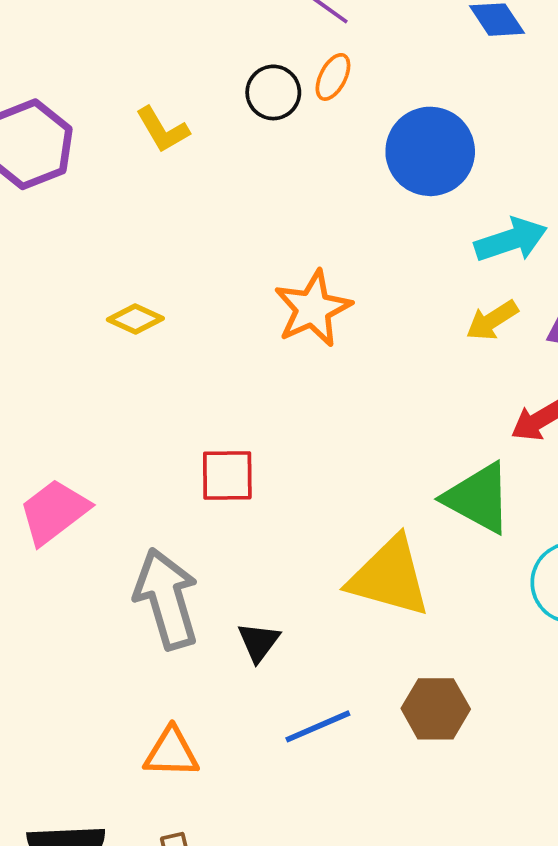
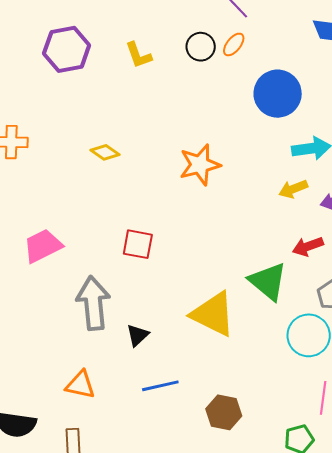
brown hexagon: (436, 709) -> (224, 412), moved

